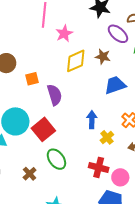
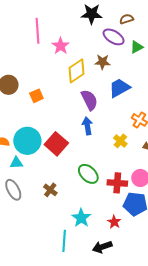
purple semicircle: (55, 95) -> (89, 100), moved
blue arrow: (92, 120) -> (87, 126), moved
green ellipse: (56, 159) -> (88, 174), moved
red cross: (99, 167) -> (117, 183), moved

